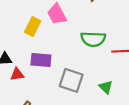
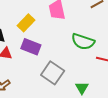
yellow rectangle: (33, 27) -> (26, 23), moved

